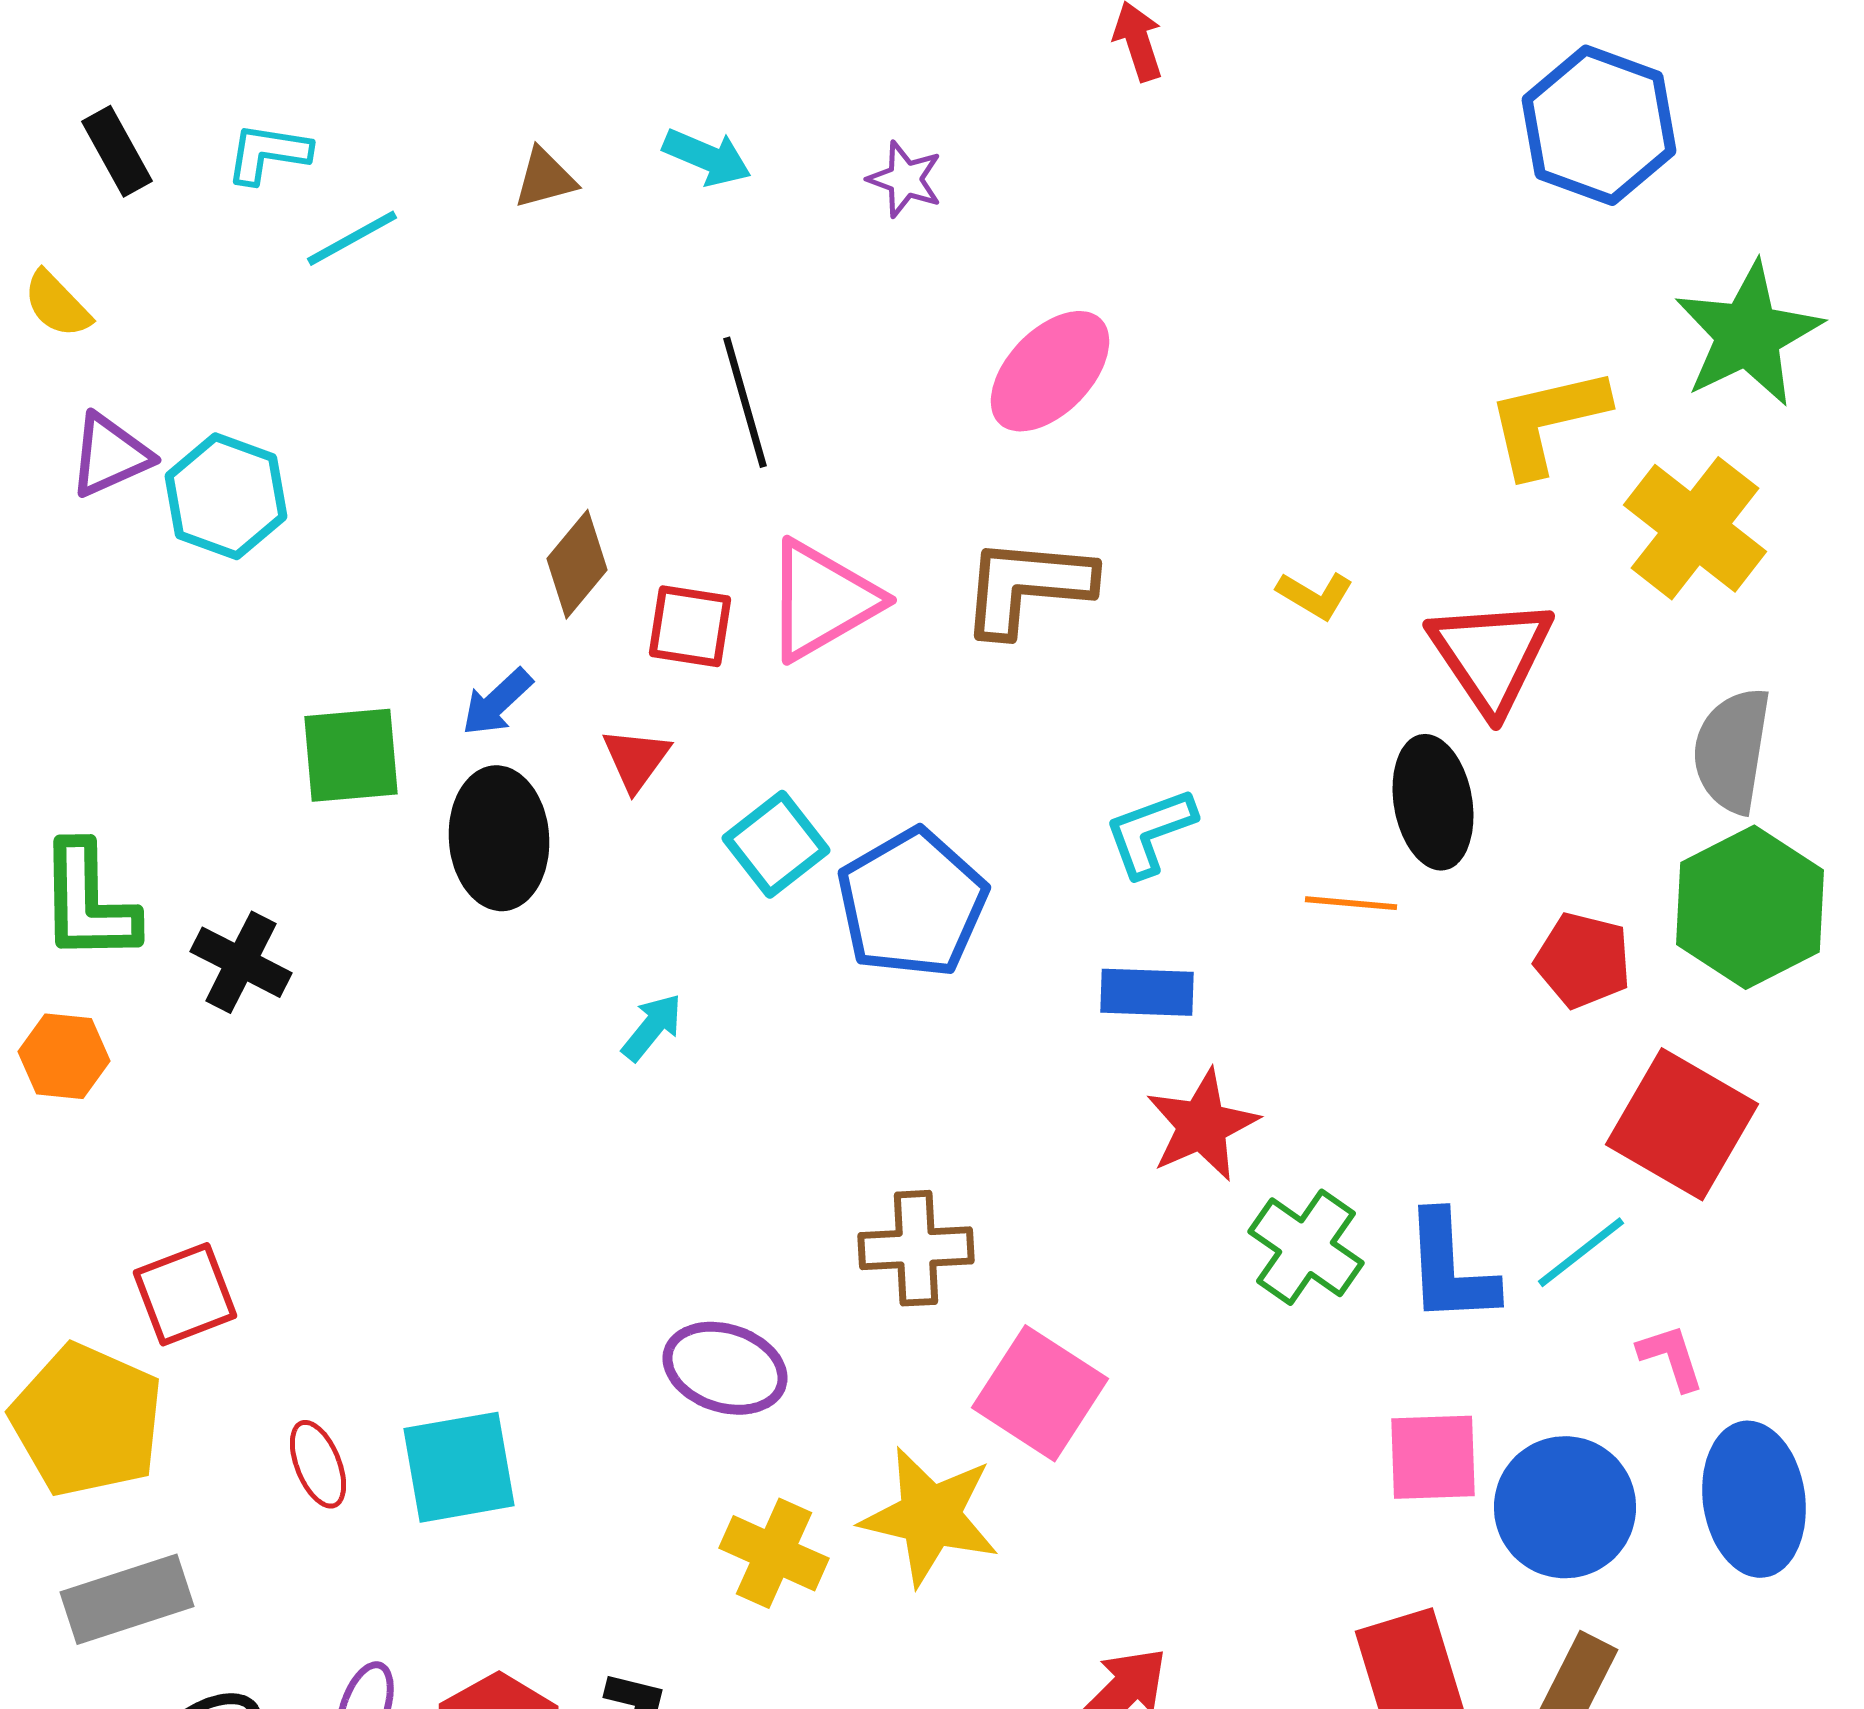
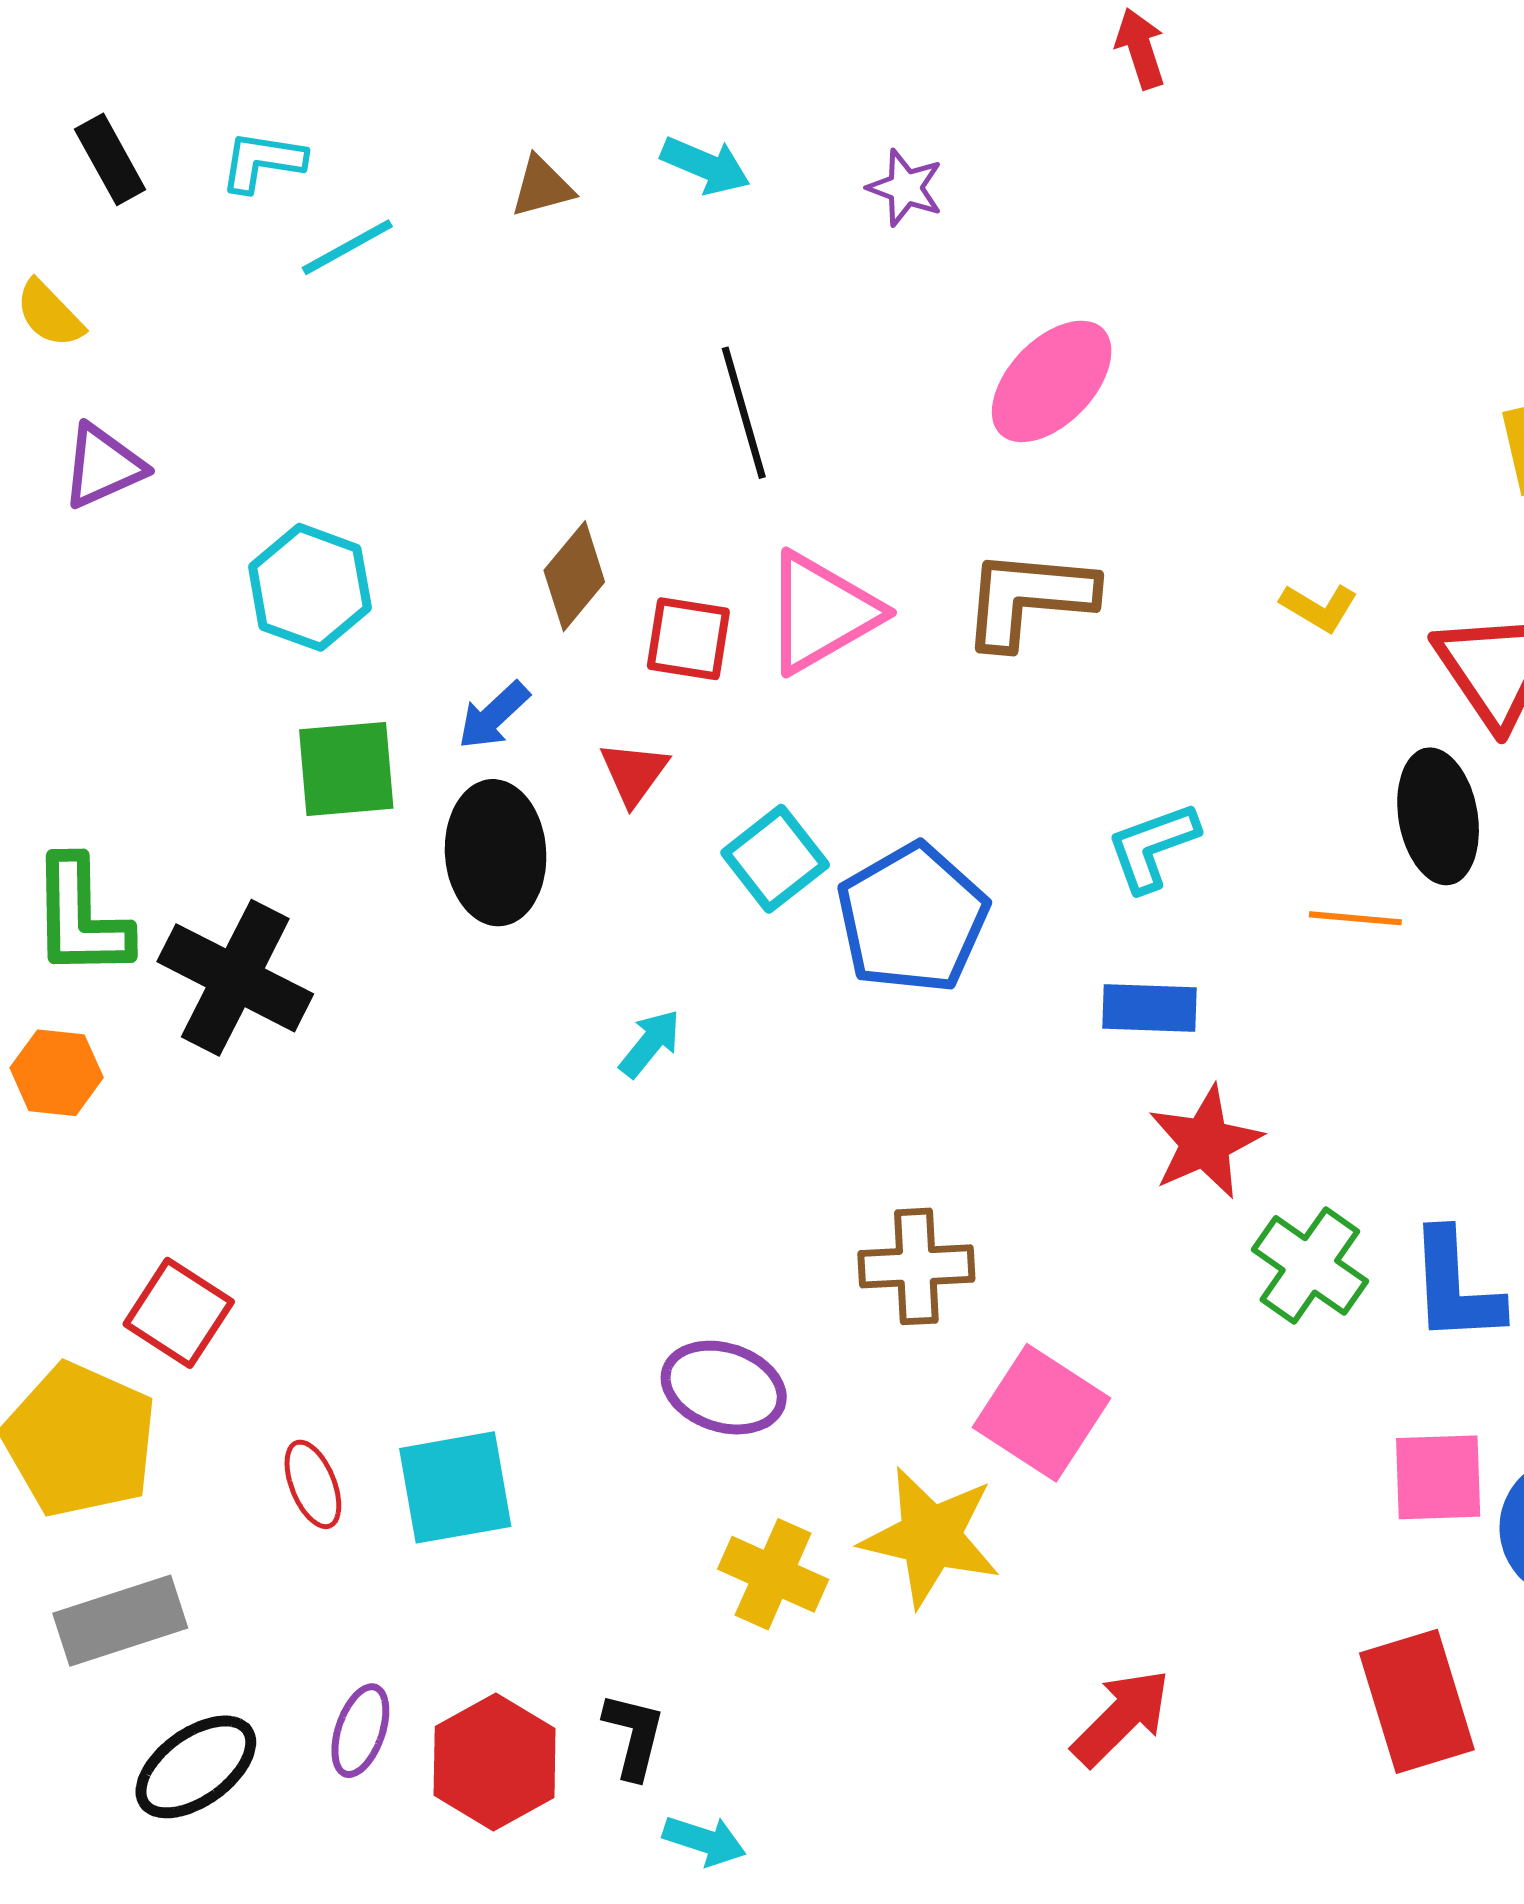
cyan hexagon: (226, 496) -> (310, 587), moved
black cross: (241, 962) -> (235, 978), size x1.5
red square: (185, 1294) -> (179, 1313), turned -36

